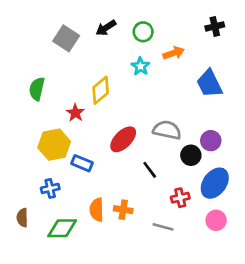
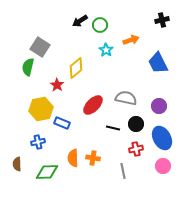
green circle: (143, 32) -> (100, 25), moved
gray square: (66, 38) -> (40, 47), moved
black circle: (191, 155) -> (136, 124), moved
black line: (150, 170) -> (113, 128), turned -40
blue ellipse: (215, 183) -> (162, 138), turned -65
gray line: (163, 227) -> (123, 171), turned 63

